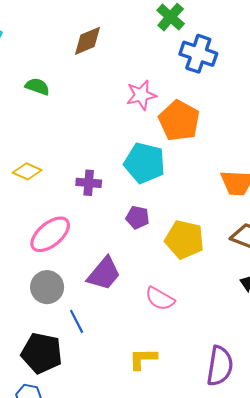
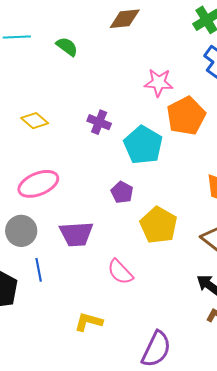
purple cross: (89, 183) -> (99, 122), moved
purple trapezoid: (104, 274) -> (76, 234), turned 30

